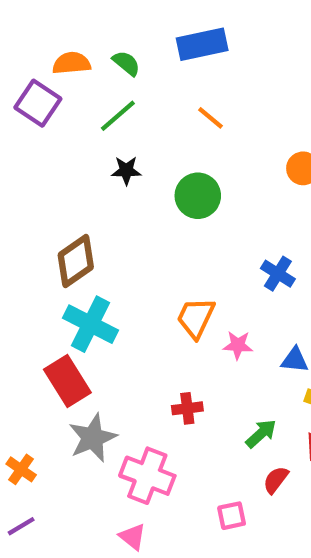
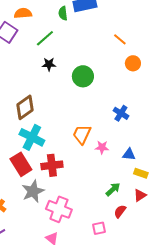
green semicircle: (126, 63) -> (63, 13), moved, turned -136
orange line: (210, 118) -> (120, 39), moved
red cross: (187, 408) -> (52, 165), moved, size x1.5

